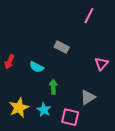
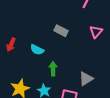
pink triangle: (101, 64) -> (96, 32), moved

